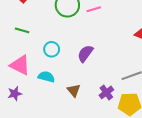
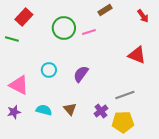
green line: (22, 30) -> (12, 39), moved
cyan semicircle: (46, 77) -> (44, 110), moved

